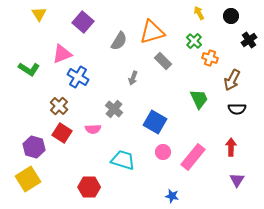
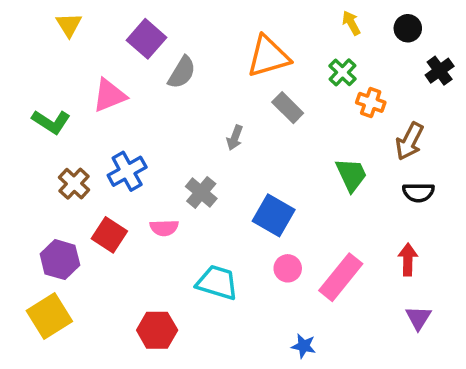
gray semicircle: (119, 41) -> (182, 72), moved
blue cross: (78, 77) -> (127, 171), moved, turned 30
brown cross: (59, 106) -> (74, 184), moved

